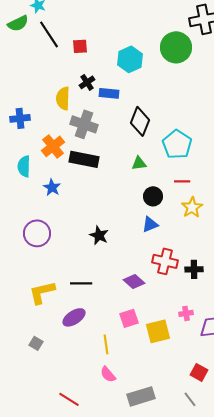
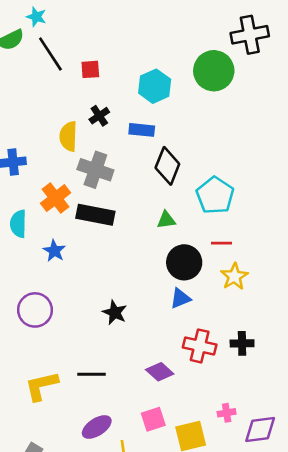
blue rectangle: (109, 93) -> (142, 130), moved
black circle: (153, 196) -> (184, 262), size x1.4
black cross: (194, 269) -> (242, 343), moved
purple ellipse: (74, 317) -> (97, 427), moved

